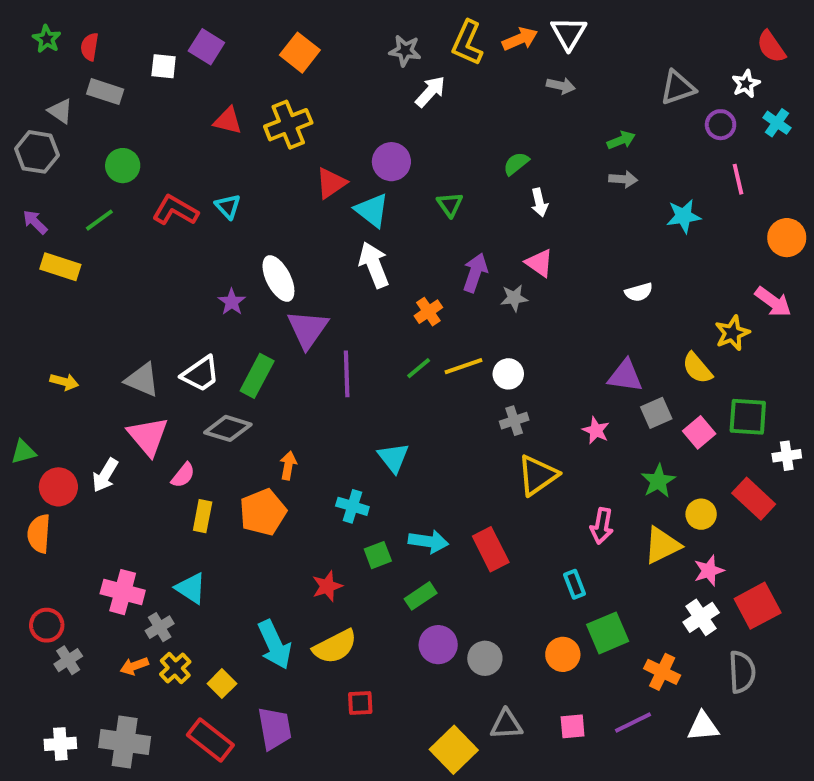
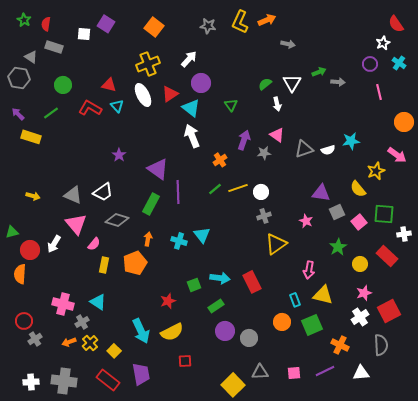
white triangle: (569, 33) -> (292, 83), moved
gray triangle: (678, 88) -> (304, 149), moved
white arrow: (430, 92) -> (189, 59), moved
red triangle: (228, 121) -> (109, 85), moved
gray arrow: (623, 179) -> (338, 82), moved
cyan star: (684, 216) -> (351, 141), moved
white ellipse: (278, 278) -> (143, 95), moved
purple triangle: (308, 329) -> (158, 169), turned -30
green rectangle: (257, 376) -> (151, 204), moved
cyan cross: (352, 506) -> (179, 241), moved
yellow triangle: (662, 545) -> (323, 295), moved, turned 40
orange circle: (563, 654) -> (282, 322), moved

